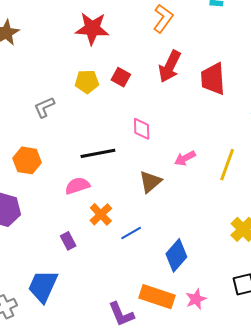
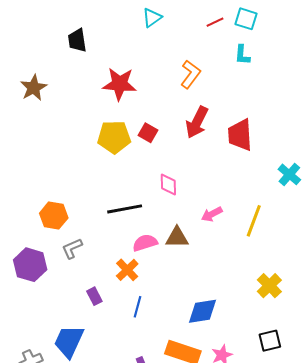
yellow pentagon: (87, 82) -> (114, 137), size x1.4
gray L-shape: (44, 107) -> (72, 248), moved
brown triangle: (150, 182) -> (177, 237), turned 40
pink semicircle: (77, 186) -> (145, 243), moved
blue line: (131, 233) -> (138, 307), moved, turned -45
blue diamond: (176, 255) -> (203, 311), turned 40

